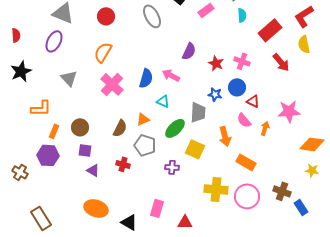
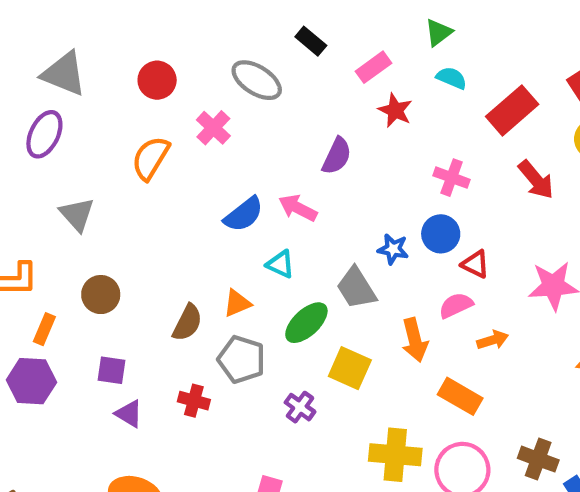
cyan semicircle: (242, 15) -> (452, 78), turned -64
gray ellipse: (152, 16) -> (257, 80), turned -30
red star: (216, 63) -> (395, 110), moved
blue semicircle: (146, 78) -> (244, 214), turned 36
pink cross: (112, 84) -> (213, 128), moved, size x0.7
gray trapezoid: (198, 112) -> (356, 288), turned 145
pink semicircle: (244, 120) -> (456, 305), turned 105
brown circle: (80, 127) -> (101, 295), moved
orange arrow: (265, 128) -> (493, 340), moved, turned 56
purple cross: (172, 167) -> (300, 407), turned 32

